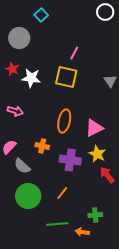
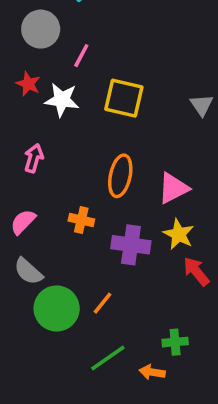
pink line: (74, 53) -> (81, 56), moved
pink arrow: (15, 111) -> (34, 158), turned -91
gray semicircle: (22, 166) -> (28, 271), moved
orange line: (62, 193) -> (103, 303), moved
green line: (57, 224) -> (108, 358), turned -30

